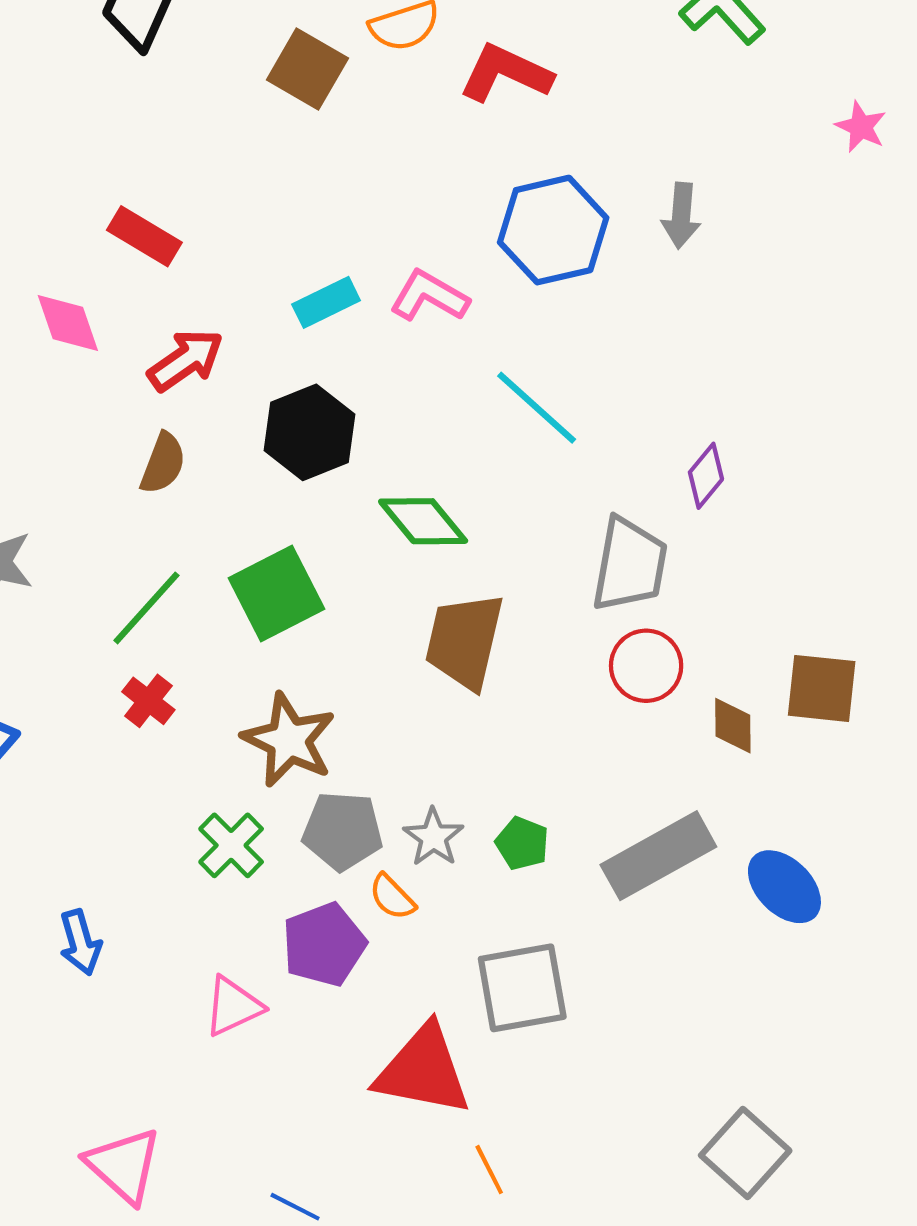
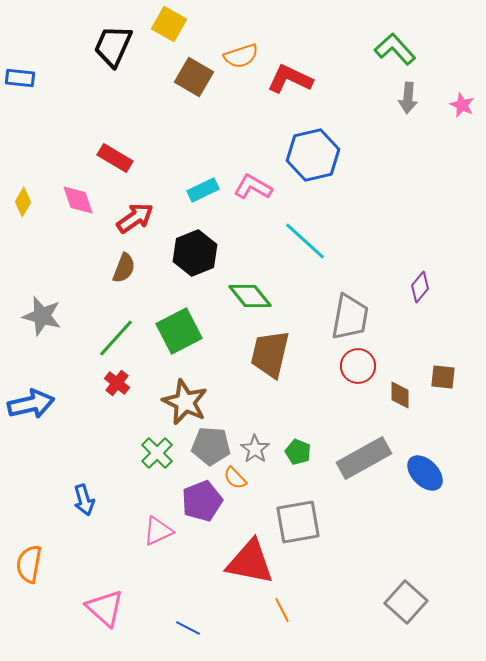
gray arrow: (681, 216) -> (408, 98), moved
purple diamond: (706, 476) -> (420, 287), moved
brown square: (822, 688) -> (443, 377), size x0.7

